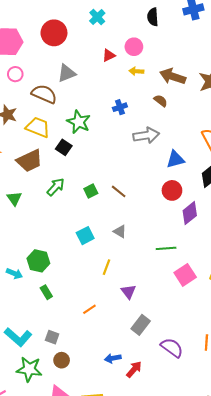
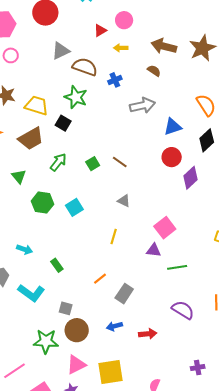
yellow arrow: (136, 71) -> (121, 48), moved
brown semicircle: (44, 94) -> (85, 67), moved
cyan square: (85, 236) -> (74, 207), moved
green line: (166, 248) -> (177, 267), moved
green hexagon: (38, 261) -> (42, 203), moved
pink square: (185, 275) -> (165, 228), moved
purple triangle: (129, 292) -> (154, 250), moved, turned -42
gray rectangle: (141, 325) -> (124, 294), moved
cyan L-shape: (18, 337) -> (31, 293), moved
blue arrow: (113, 358) -> (114, 326), moved
brown circle: (62, 360) -> (77, 330), size x1.5
red arrow: (134, 369) -> (148, 334), turned 48

